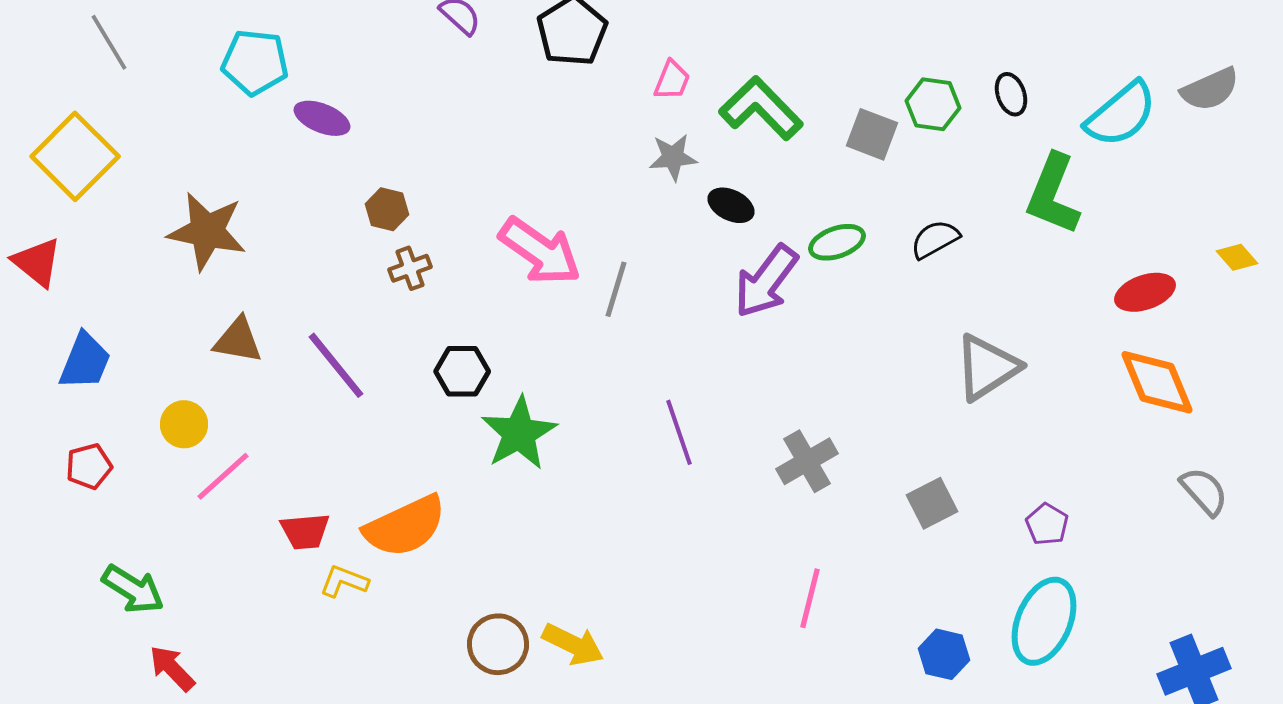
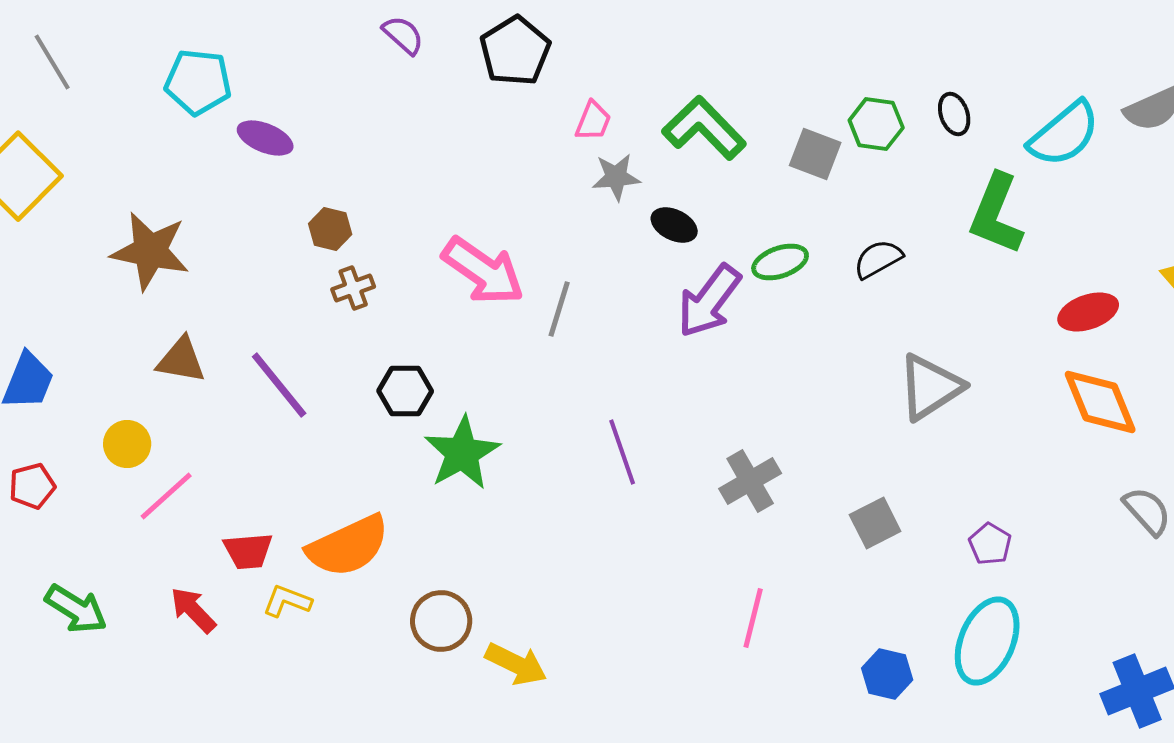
pink trapezoid: (672, 80) -> (593, 121), moved
brown circle: (498, 644) -> (441, 621), moved
red arrow: (172, 668) -> (193, 610), moved

